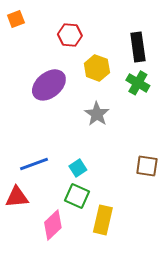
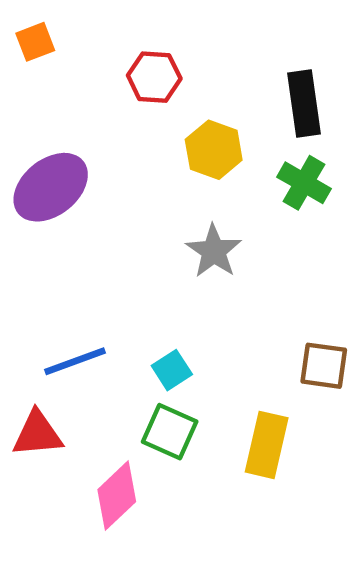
purple ellipse: (49, 85) -> (51, 187), moved
yellow rectangle: (103, 220) -> (267, 445), moved

